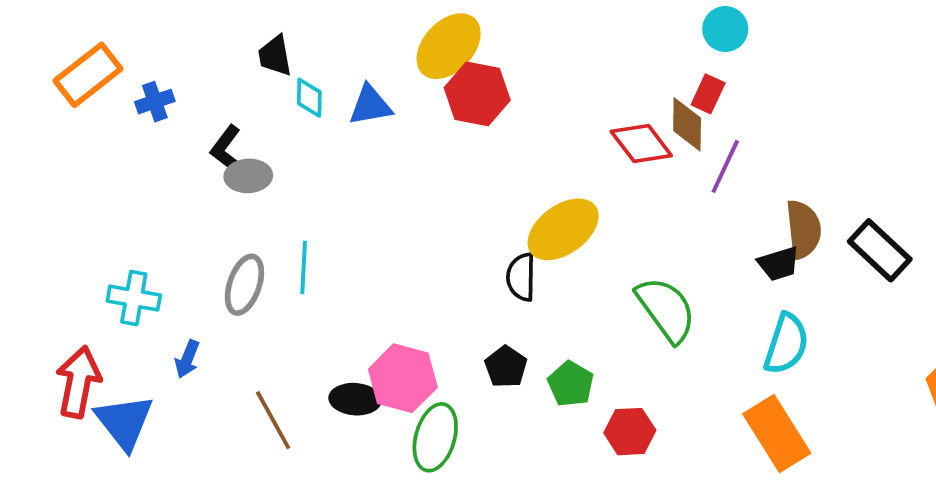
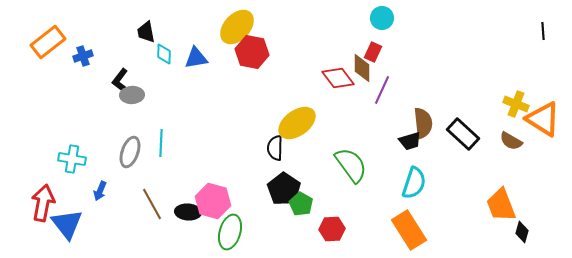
black pentagon: (506, 367) -> (284, 189), moved, size x1.5
brown line: (273, 420) -> (152, 204), moved

